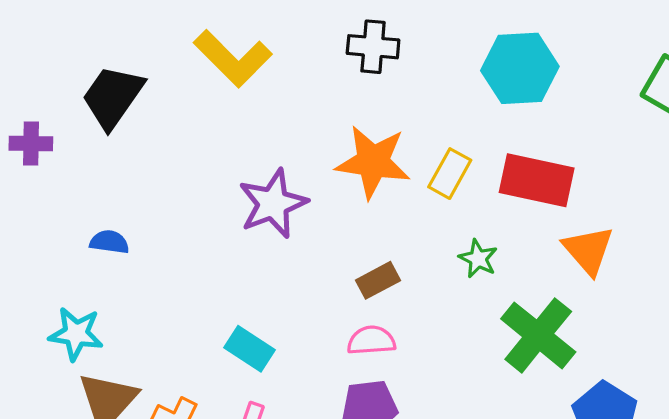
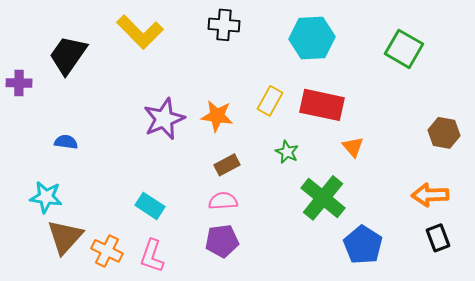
orange star: (373, 162) -> (217, 116), moved, size x0.7
orange triangle: (588, 250) -> (353, 147), size x0.7

